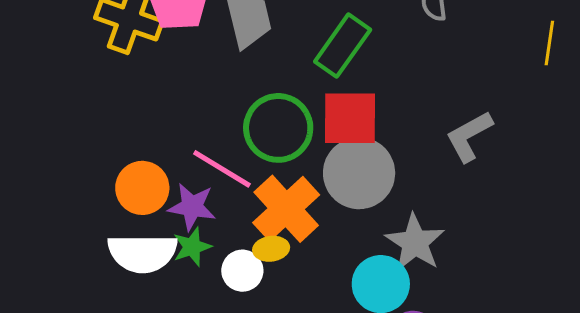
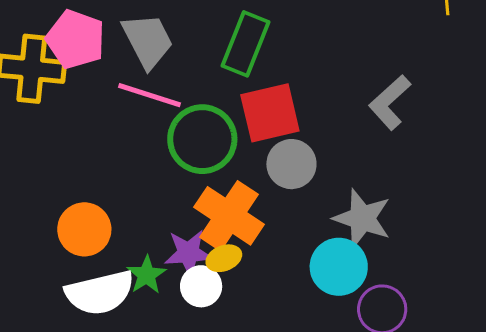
pink line: (222, 169) -> (149, 95), moved
gray circle: (359, 173) -> (291, 164), size x0.7
purple star: (192, 207) -> (188, 253), moved

